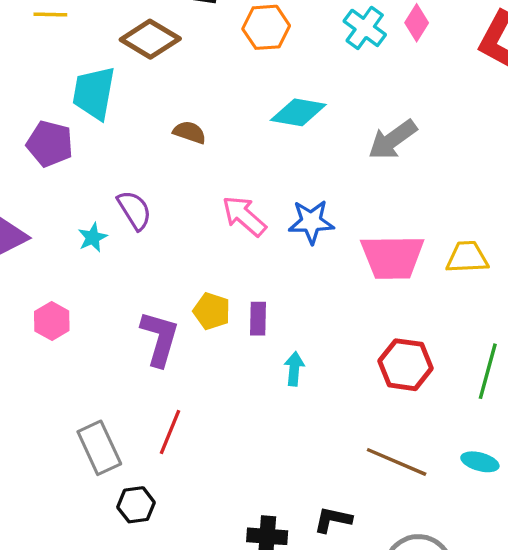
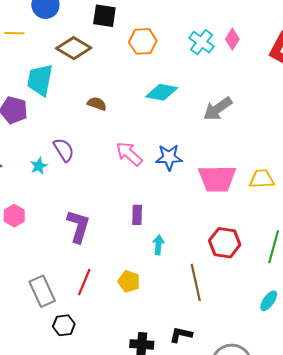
yellow pentagon: (212, 311) -> (129, 281), moved
brown line: (397, 462) -> (196, 282), moved, turned 54
cyan ellipse: (480, 462) -> (269, 301), turned -70

